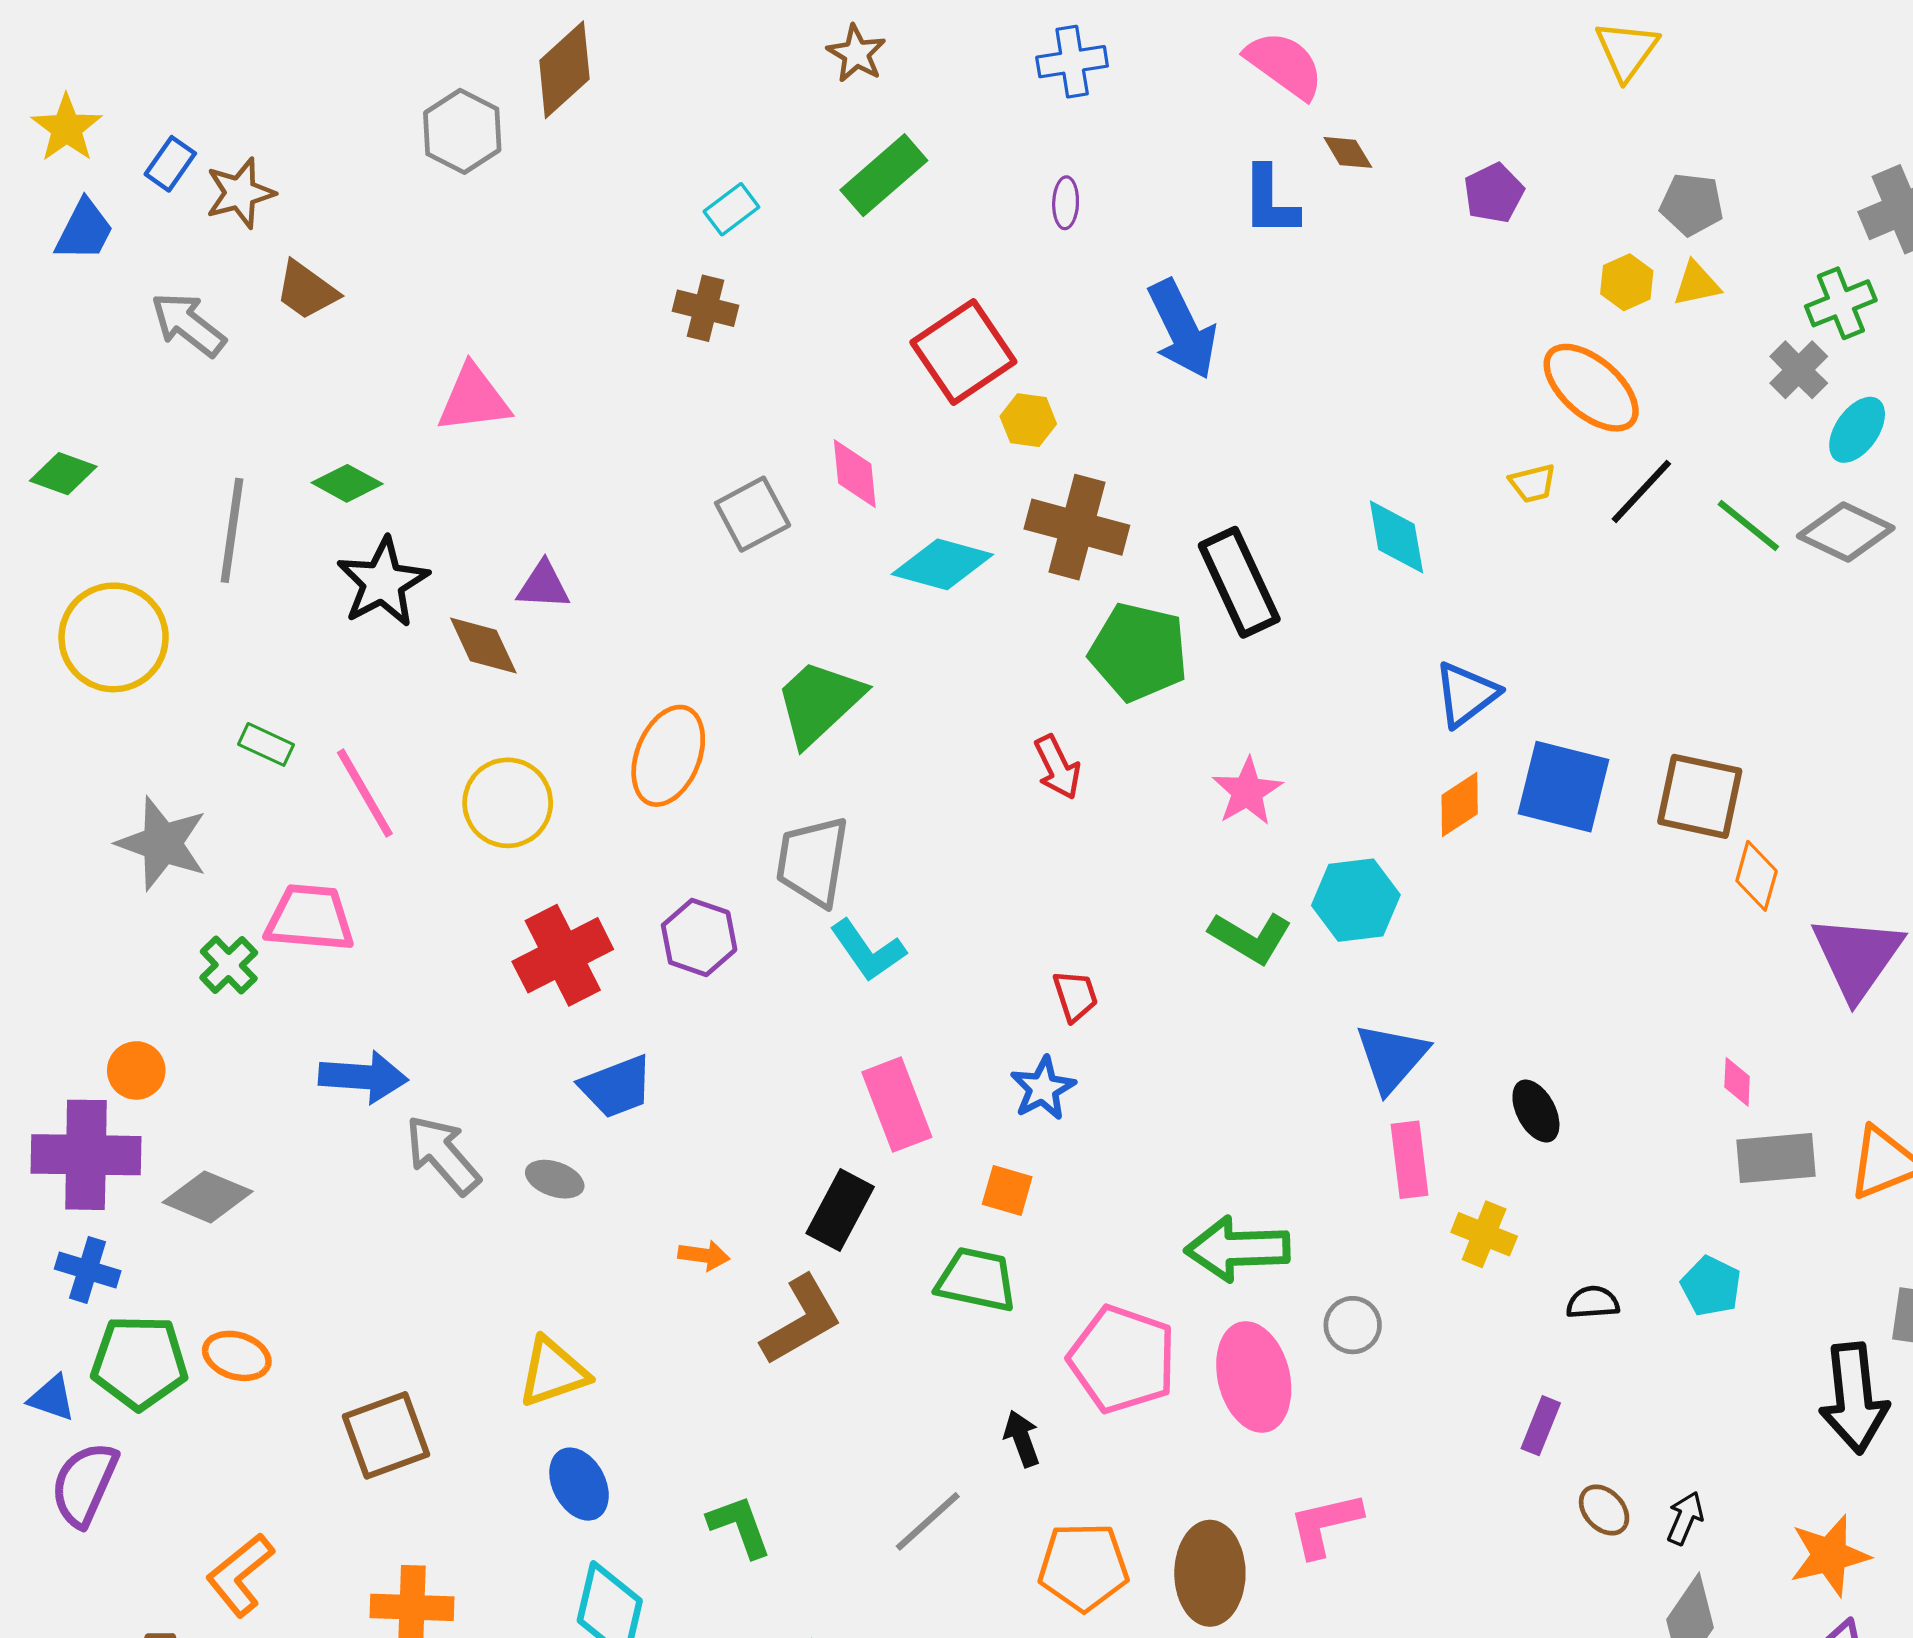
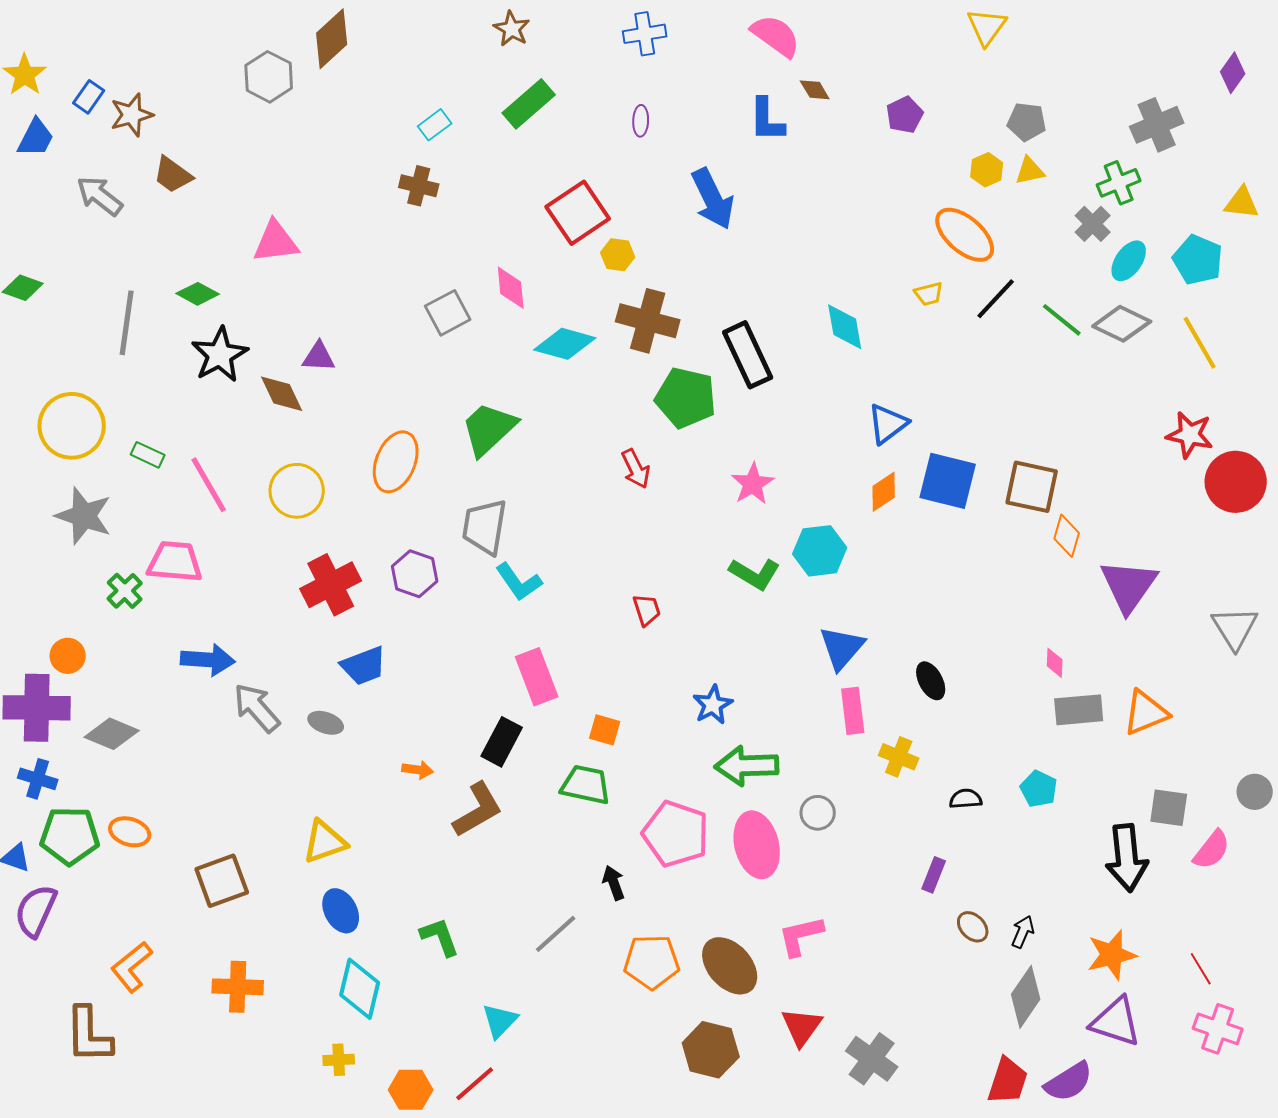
yellow circle: (114, 637) -> (72, 426), moved
blue star: (1043, 1088) -> (713, 705), moved
brown ellipse: (1210, 1573) -> (730, 966), turned -42

